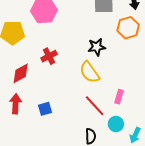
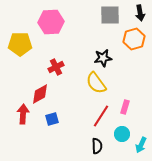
red diamond: (21, 73) -> (40, 94), moved
red line: (95, 106) -> (101, 116), turned 75

